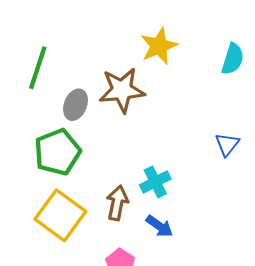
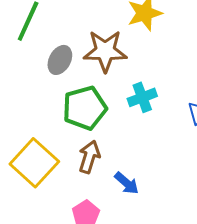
green pentagon: (57, 152) -> (85, 108), moved
cyan cross: (155, 182) -> (142, 97), moved

